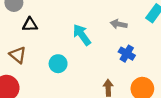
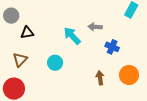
gray arrow: (119, 24) -> (95, 27), moved
brown triangle: (18, 55) -> (20, 60), turned 42

